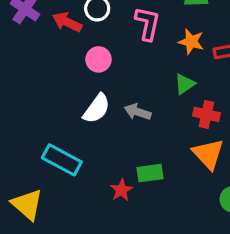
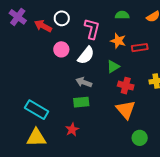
white semicircle: (97, 109) -> (86, 55), moved
green rectangle: (150, 173) -> (81, 102), moved
yellow triangle: (27, 205) -> (36, 138), moved, turned -45

